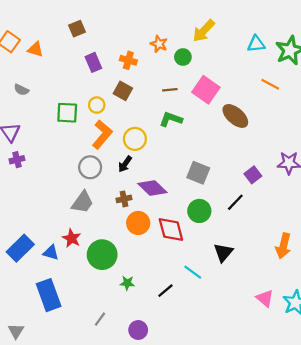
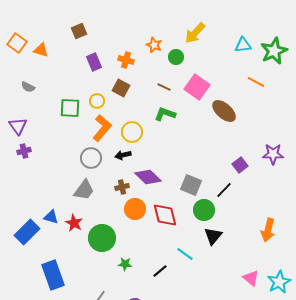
brown line: (170, 90) -> (164, 87), turned 32
black arrow: (125, 164) -> (123, 155), turned 42
gray square: (198, 173) -> (191, 185), moved
green circle: (199, 211) -> (204, 210), moved
blue triangle: (51, 252) -> (51, 217), moved

